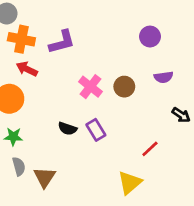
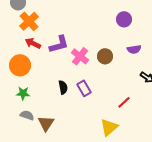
orange cross: (21, 39) -> (29, 21), turned 36
purple L-shape: (62, 42) -> (59, 44), moved
black semicircle: (67, 129) -> (63, 87), turned -120
gray semicircle: (19, 166) -> (27, 115), turned -56

